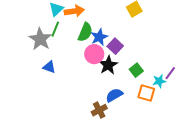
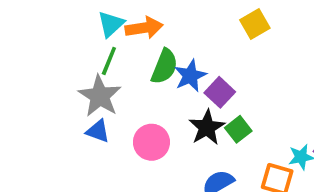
gray star: (40, 39) -> (100, 96), moved
pink circle: (94, 54) -> (151, 142), moved
green square: (136, 70) -> (238, 129), moved

